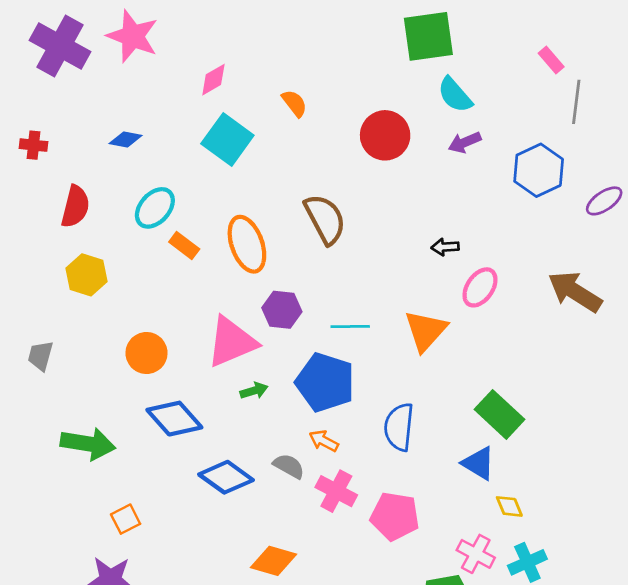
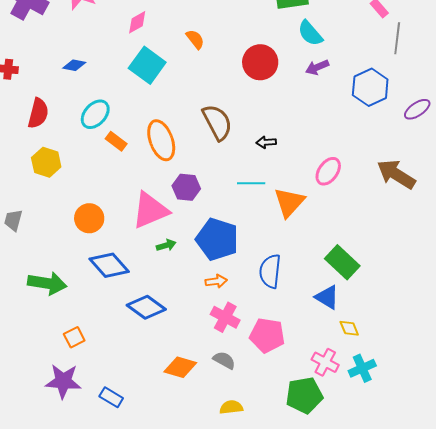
black arrow: (445, 247) -> (266, 142), moved
cyan line: (350, 327) -> (251, 183), moved
orange arrow: (324, 441) -> (216, 281), turned 145
gray semicircle: (289, 466) -> (224, 360), moved

